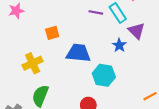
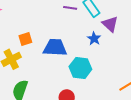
orange square: (52, 33) -> (25, 39), moved

